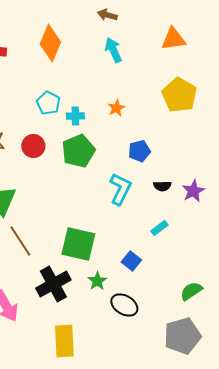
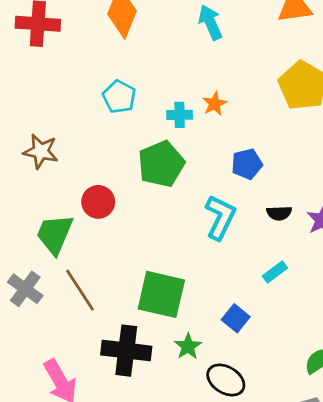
cyan cross: (75, 116) -> (180, 115), moved
red circle: (33, 146) -> (98, 202), moved
black cross: (53, 284) -> (126, 351), turned 36

